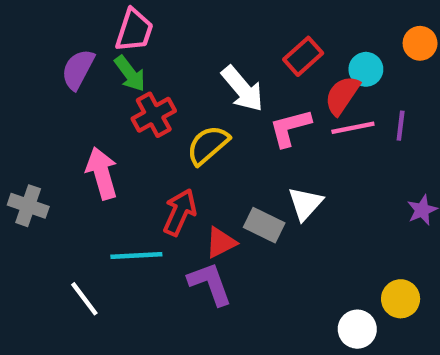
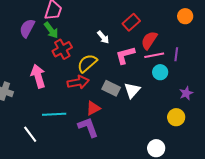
cyan circle: (366, 69) -> (160, 72), moved
white arrow: (242, 89) -> (103, 37), size x0.6
red arrow: (180, 212) -> (78, 82), moved, turned 55
gray rectangle: (264, 225) -> (111, 88), moved
yellow circle: (401, 299) -> (176, 117), moved

